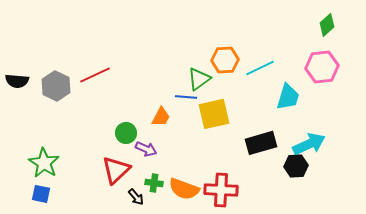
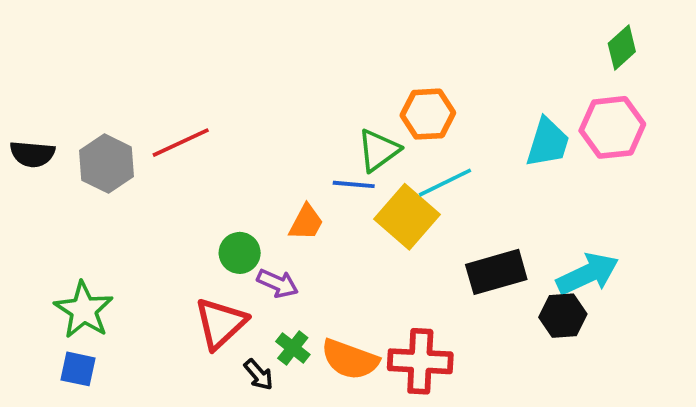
cyan line: (260, 68) -> (445, 183), moved
cyan trapezoid: (288, 97) -> (548, 143), moved
yellow square: (214, 114) -> (407, 217), turned -36
green cross: (154, 183) -> (293, 348), turned 30

